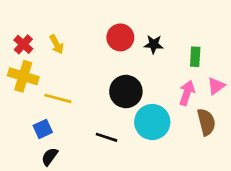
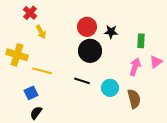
red cross: (23, 44) -> (30, 13), moved
black circle: (126, 92) -> (90, 51), moved
cyan circle: (152, 122) -> (110, 88), size x0.7
brown semicircle: (206, 122) -> (134, 99), moved
black line: (106, 137) -> (82, 81), moved

